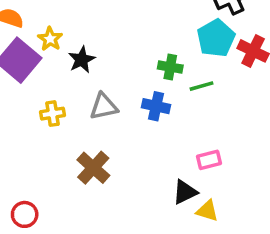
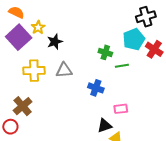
blue cross: (156, 106) -> (96, 88), moved
yellow cross: (53, 114) -> (34, 71), size x1.5
brown cross: (93, 168) -> (23, 106), moved

